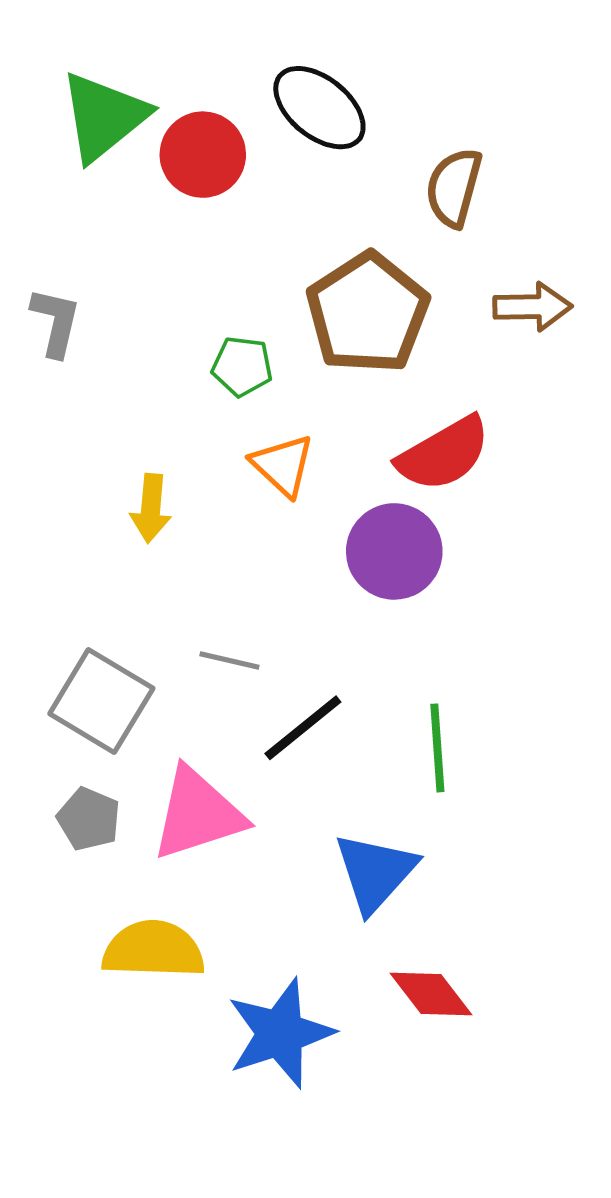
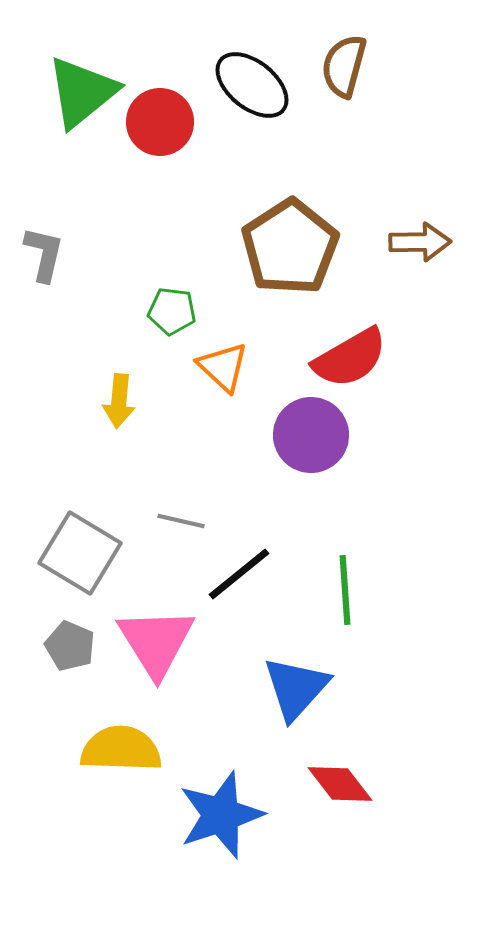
brown semicircle: (454, 188) -> (344, 66), moved
green pentagon: (242, 366) -> (172, 311), moved
pink triangle: (198, 814) -> (156, 642), turned -44

